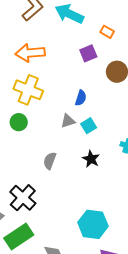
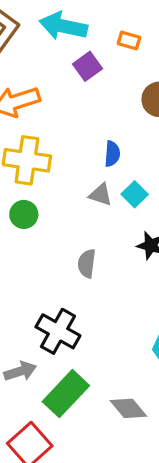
purple square: (88, 53) -> (87, 66), moved
gray triangle: (68, 121) -> (101, 195), turned 49

